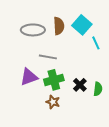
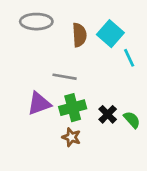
gray ellipse: (33, 30) -> (36, 22), moved
green semicircle: (98, 89) -> (132, 120), turned -48

